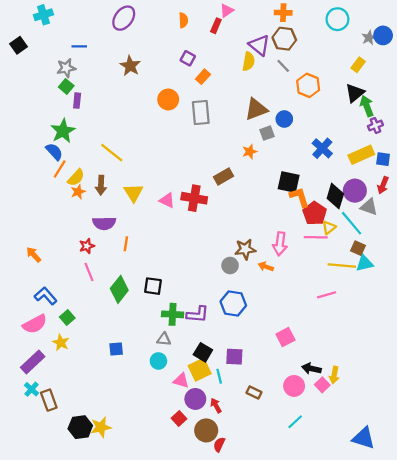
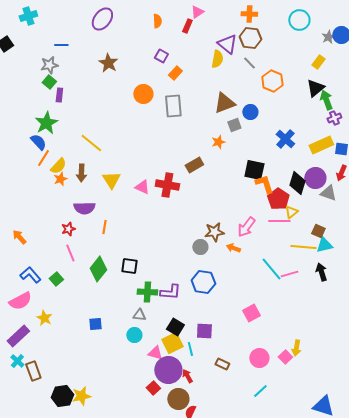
cyan line: (352, 223) -> (271, 269), moved
pink arrow: (280, 244) -> (246, 227), turned 30
green square: (67, 318) -> (56, 279), moved
black arrow: (311, 369) -> (321, 272), moved, turned 60
purple circle: (195, 399) -> (168, 370), size x1.4

